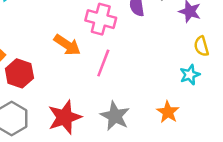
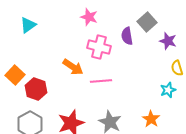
pink line: (103, 63) -> (101, 81), turned 65

